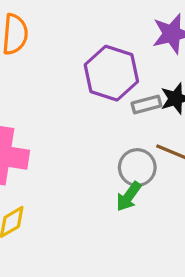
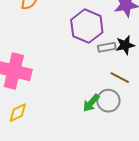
gray circle: (137, 167) -> (108, 101), moved

